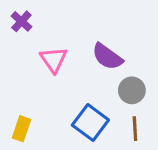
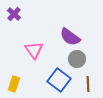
pink triangle: (54, 60) -> (34, 50), moved
gray circle: (132, 90) -> (77, 59), moved

